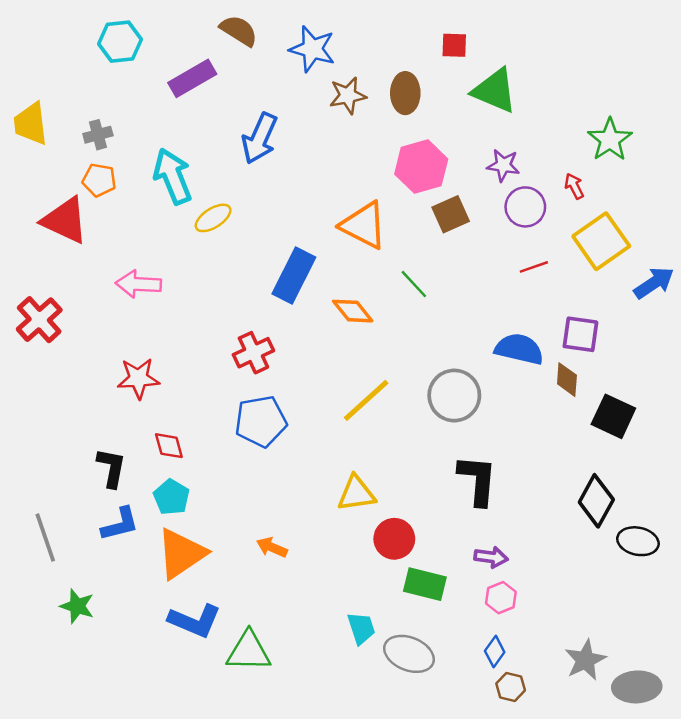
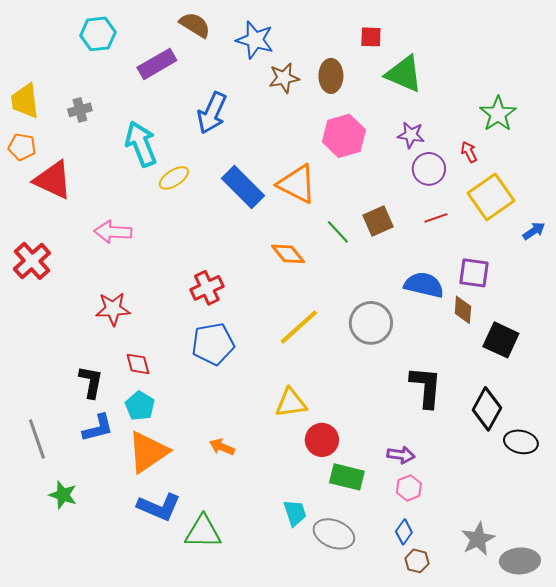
orange pentagon: (99, 180) -> (22, 147), moved
brown square: (451, 214) -> (378, 221), moved
blue rectangle: (294, 276) -> (243, 187), moved, turned -72
blue arrow: (654, 283) -> (534, 231), size x0.7
black L-shape: (478, 480) -> (426, 387), moved

